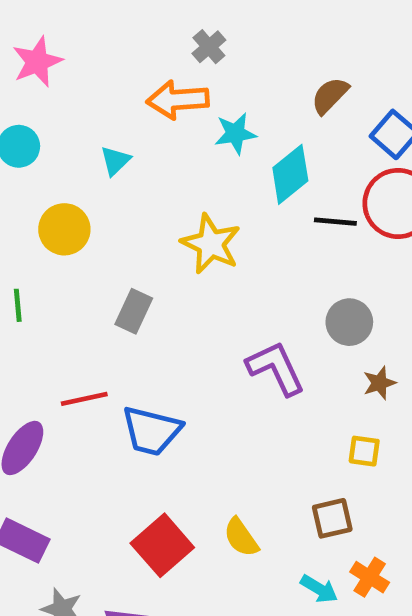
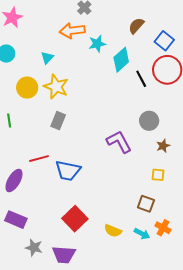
black line: (335, 222) -> (141, 79), turned 60
yellow star: (211, 244) -> (56, 87), moved
brown square: (332, 518) -> (146, 204), turned 36
yellow semicircle: (241, 537) -> (113, 231), moved, turned -30

